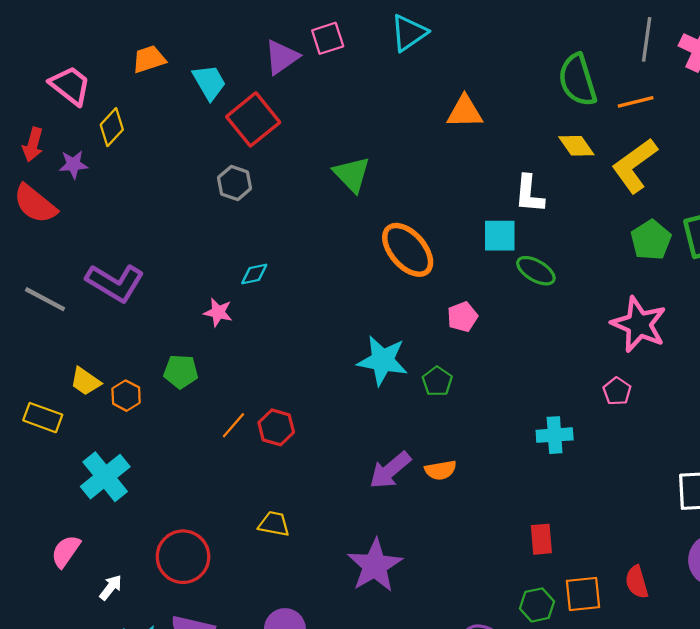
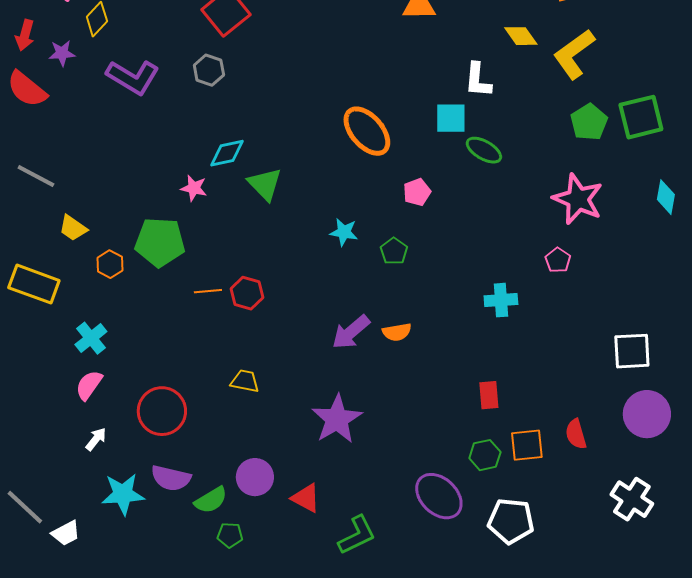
green triangle: (352, 174) -> (265, 184), moved
cyan diamond: (254, 274) -> (227, 153), size x1.4
purple L-shape: (115, 283) -> (133, 77), moved
cyan star: (382, 361) -> (344, 232), size x0.6
green pentagon: (181, 372) -> (160, 242), size x1.6
yellow trapezoid: (85, 381) -> (73, 228), moved
yellow rectangle: (43, 418) -> (34, 284), size x1.4
orange line: (233, 425) -> (208, 291), turned 44
cyan cross: (105, 477) -> (91, 338), size x0.7
pink semicircle: (66, 551) -> (89, 385), moved

